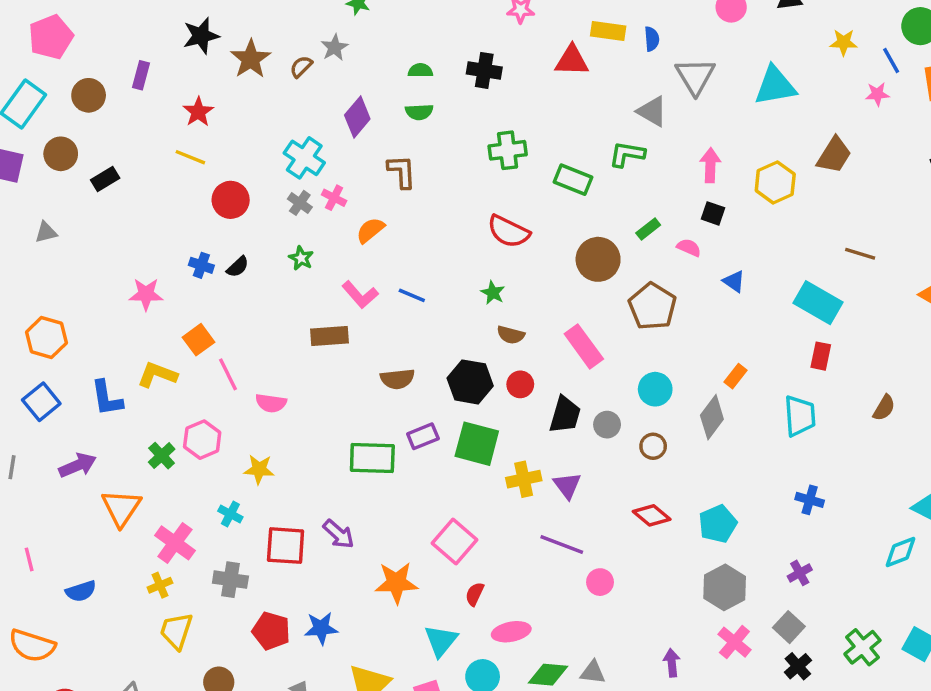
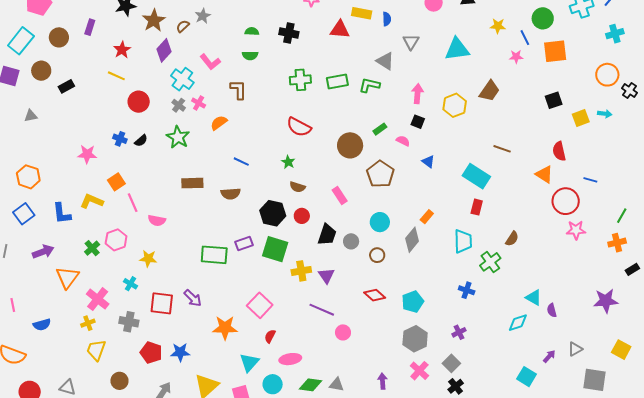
gray triangle: (695, 76) -> (411, 42), size x0.7
purple diamond: (357, 117) -> (164, 50), moved
green rectangle: (573, 180) -> (337, 82), moved, turned -35
green star: (301, 258) -> (178, 137), size x1.6
pink L-shape: (360, 295) -> (210, 62), moved
pink rectangle: (584, 346) -> (340, 196), size x0.7
brown semicircle: (397, 379) -> (231, 194), moved
green cross: (862, 647) -> (490, 262), moved

